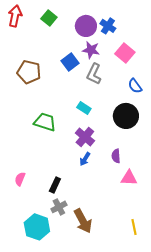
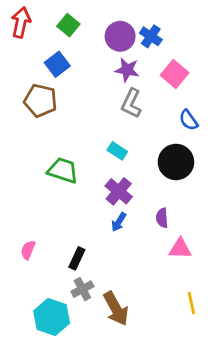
blue square: (70, 62) -> (57, 64), moved
yellow line: (134, 227) -> (191, 303), moved

